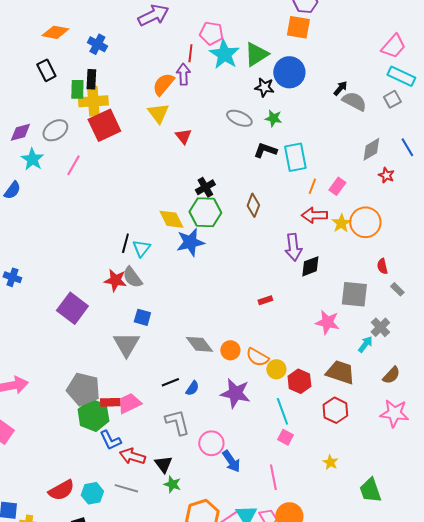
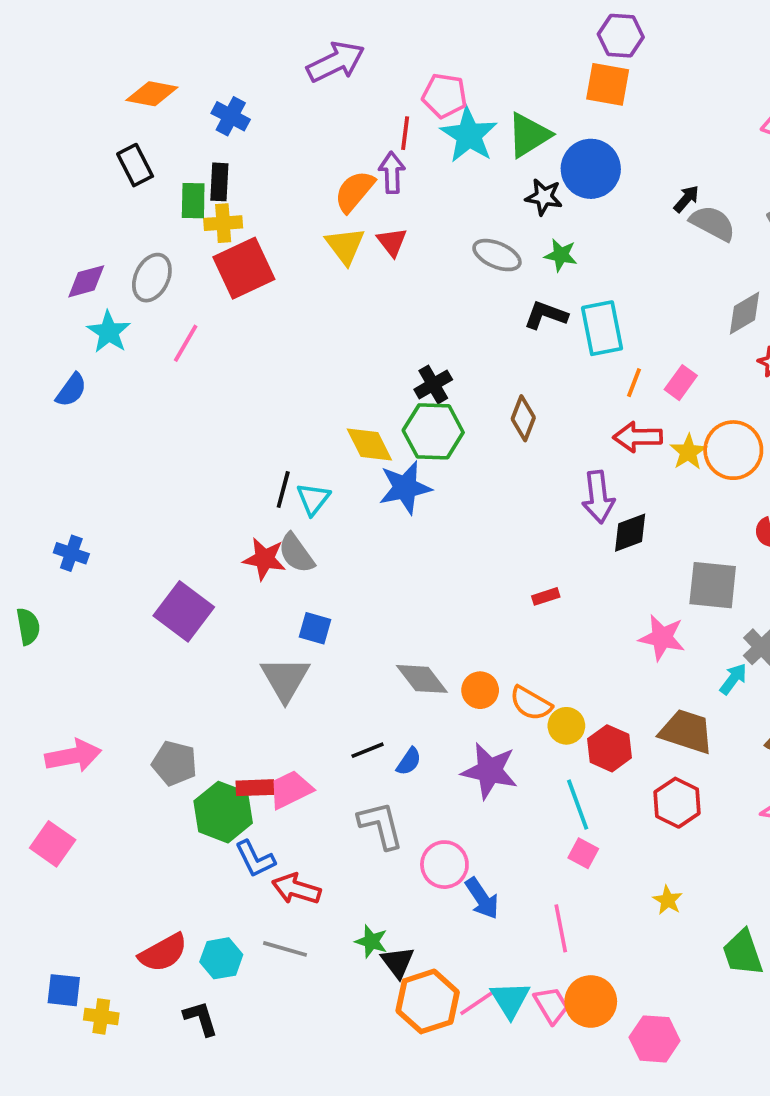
yellow cross: (93, 101) -> (223, 223), size x0.7
gray ellipse: (55, 130) -> (152, 278), turned -30
red triangle: (183, 136) -> (392, 242), moved
gray pentagon: (83, 389) -> (174, 763), moved, size x0.7
black triangle: (163, 464) -> (398, 962), moved

